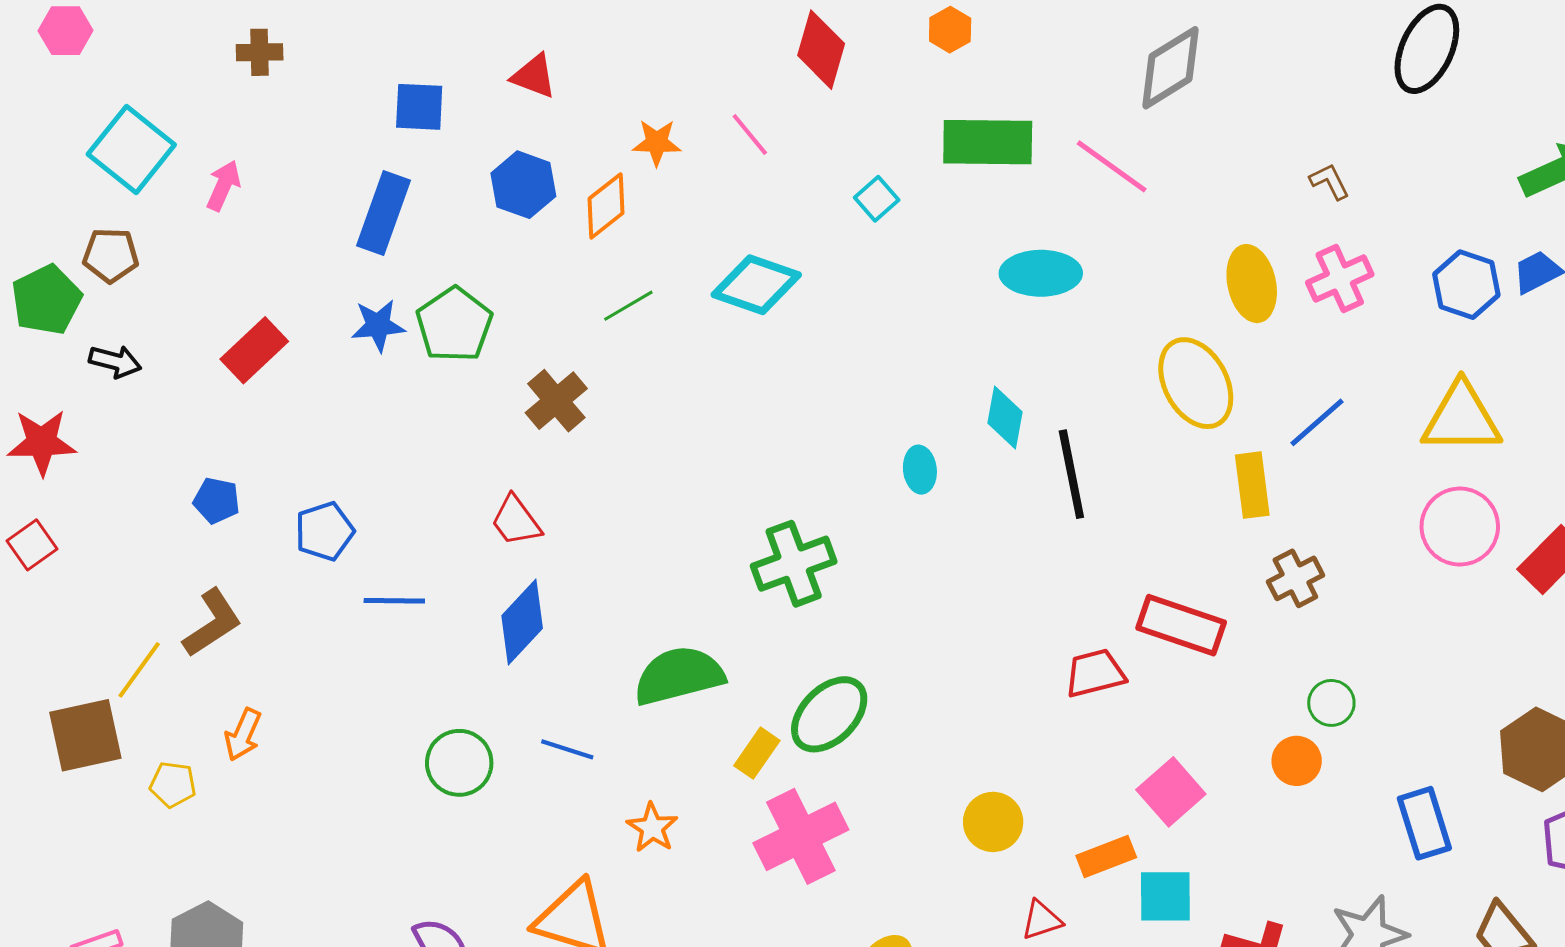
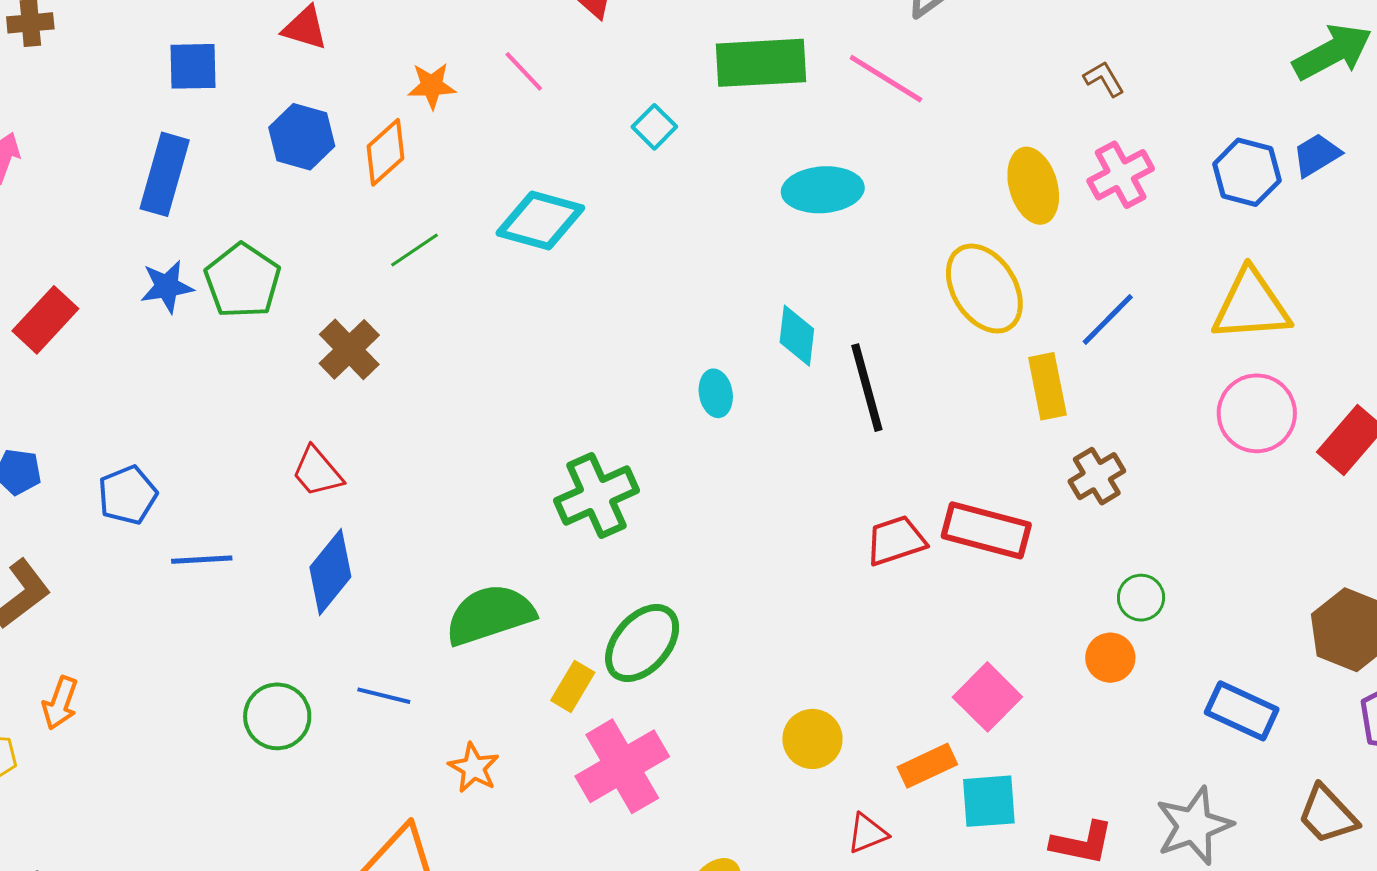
red trapezoid: (1095, 673) -> (896, 541), moved
blue rectangle: (1424, 823) -> (1242, 711), turned -44

